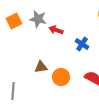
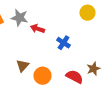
brown triangle: (41, 67) -> (22, 66), turned -40

